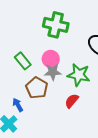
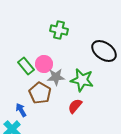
green cross: (56, 25) -> (59, 30), size x0.7
pink circle: (51, 59) -> (44, 64), moved

